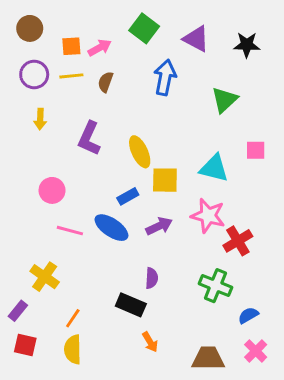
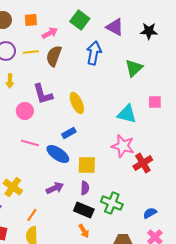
orange square: (71, 46) -> (31, 20), moved
brown semicircle: (106, 82) -> (54, 56), size x1.5
purple L-shape: (89, 138) -> (43, 94), turned -40
yellow square: (165, 180) -> (87, 165), moved
pink circle: (52, 190) -> (25, 111), moved
purple arrow: (159, 226) -> (55, 188), moved
pink line: (70, 231) -> (30, 143), moved
green cross: (216, 286) -> (112, 203), moved
black rectangle: (131, 305) -> (84, 210), moved

